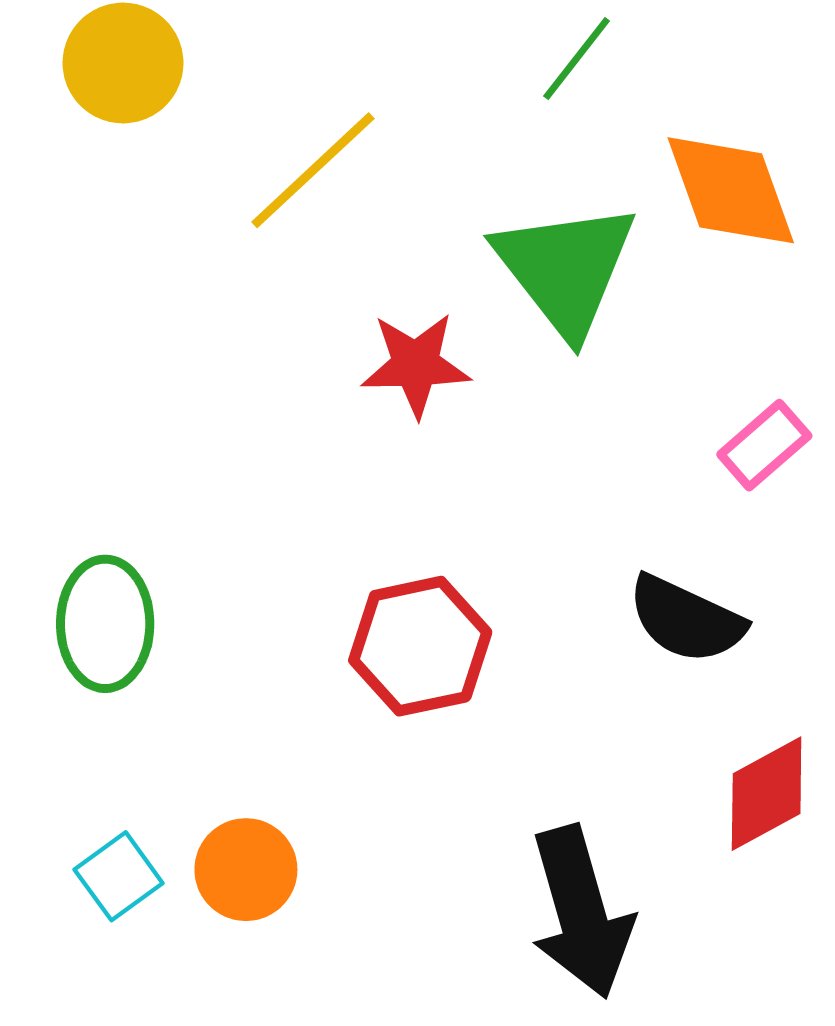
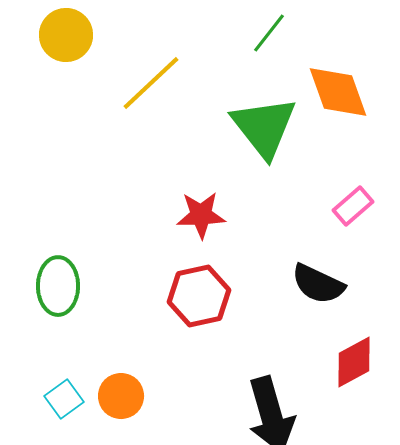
red star: (416, 365) -> (201, 215), moved

